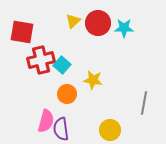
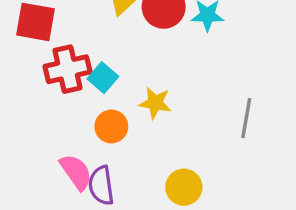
gray line: (144, 103) -> (246, 118), moved
pink semicircle: (46, 121) -> (76, 172), turned -50

